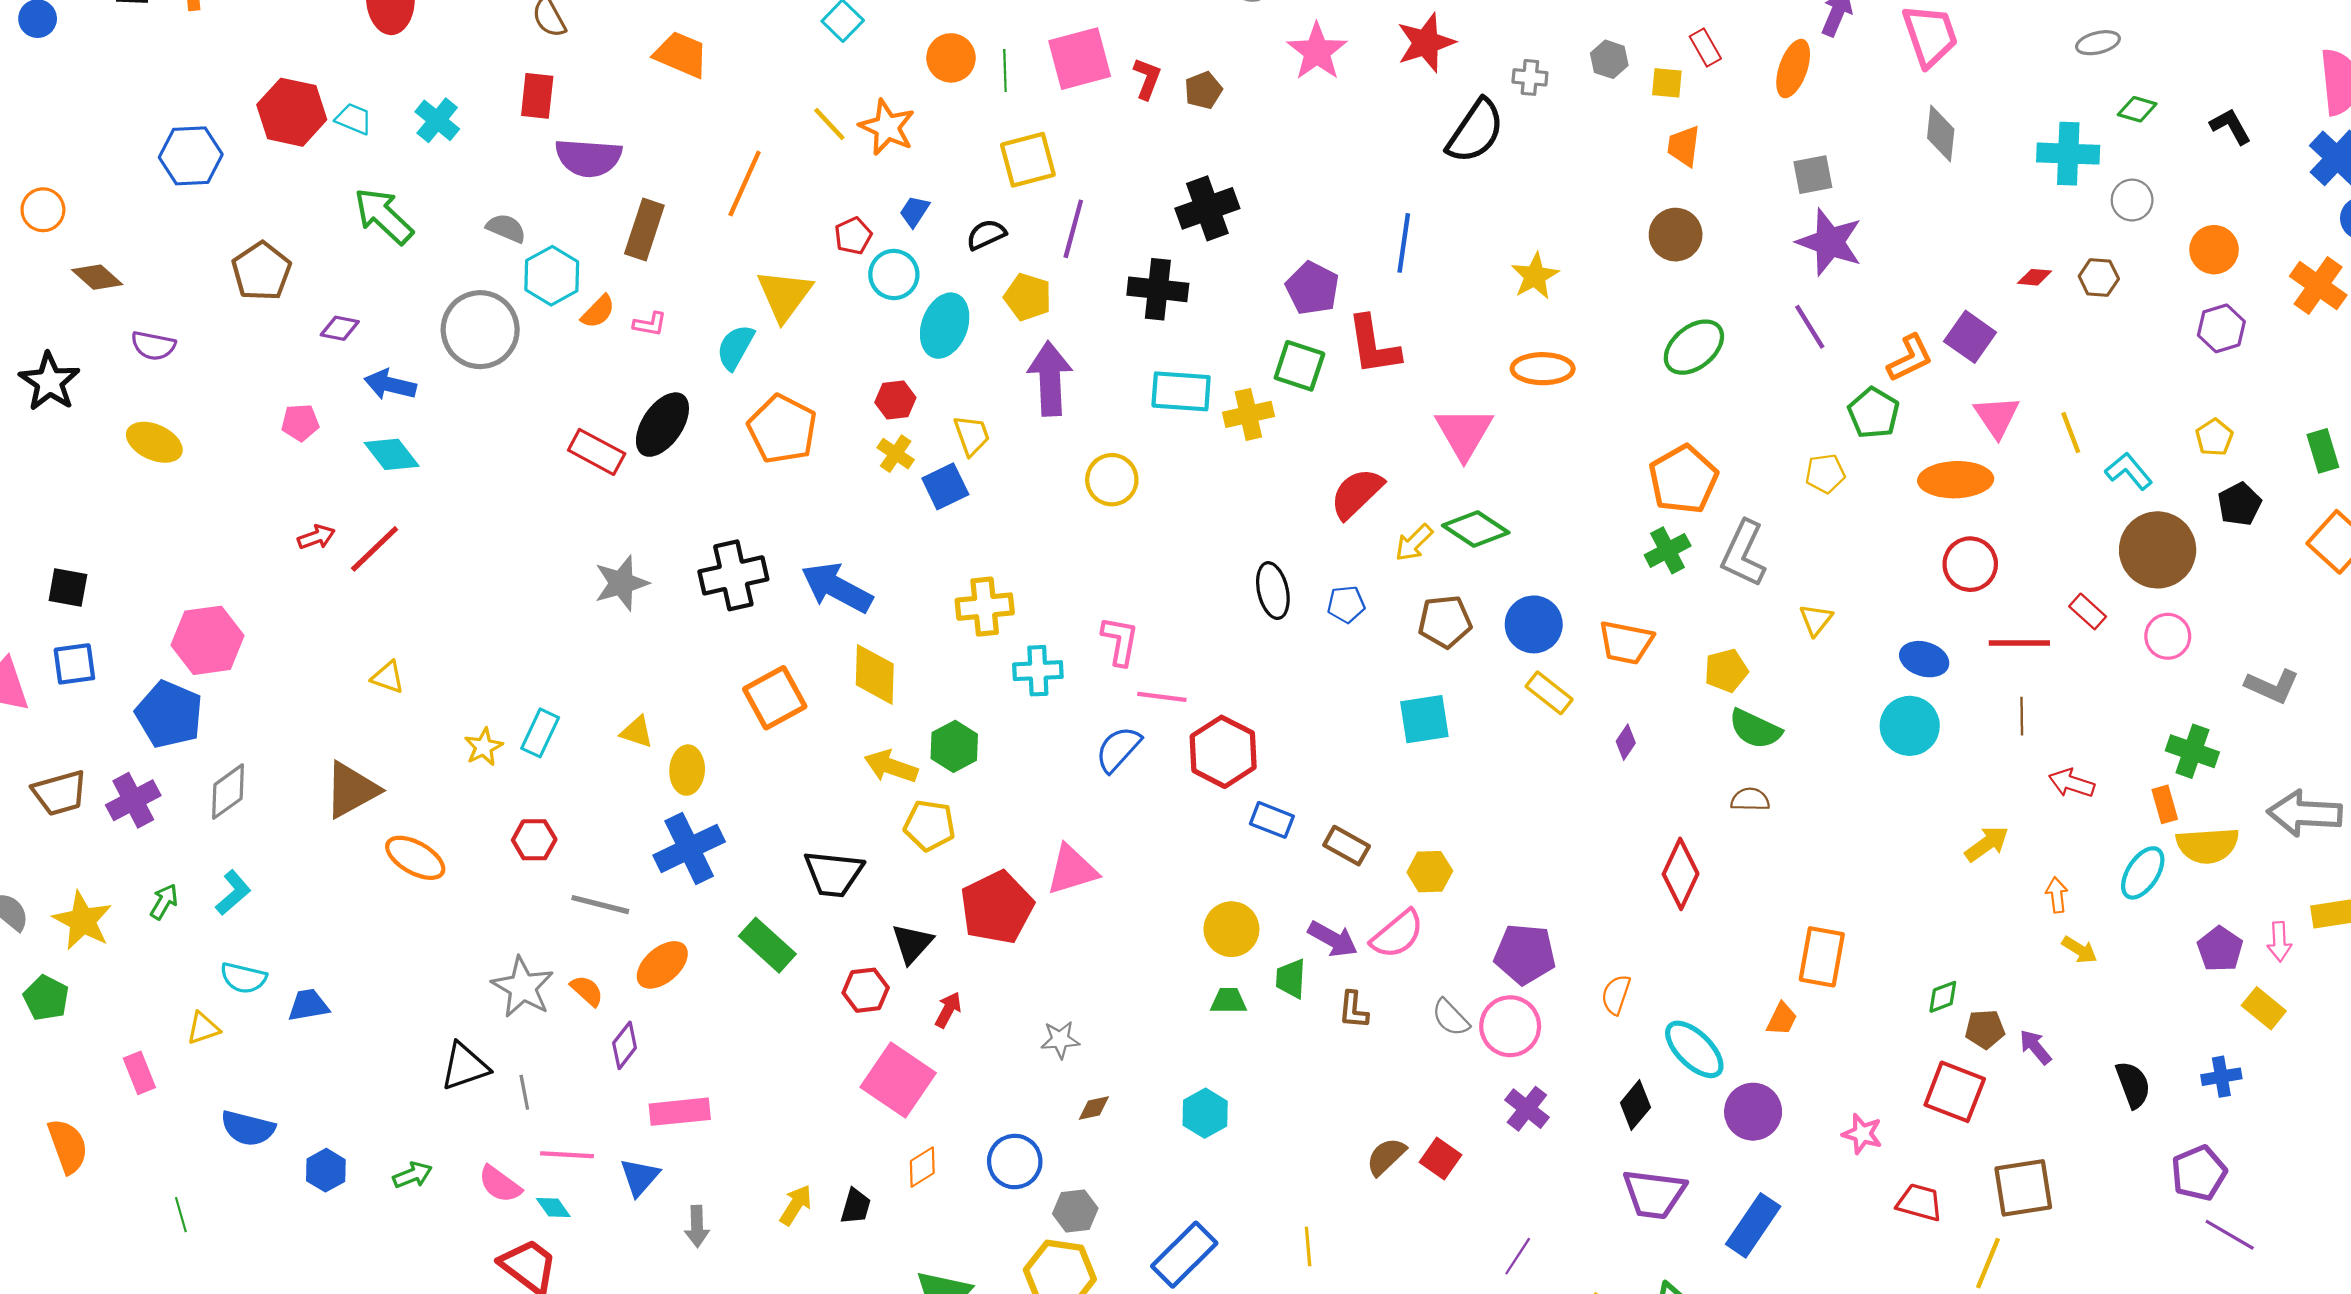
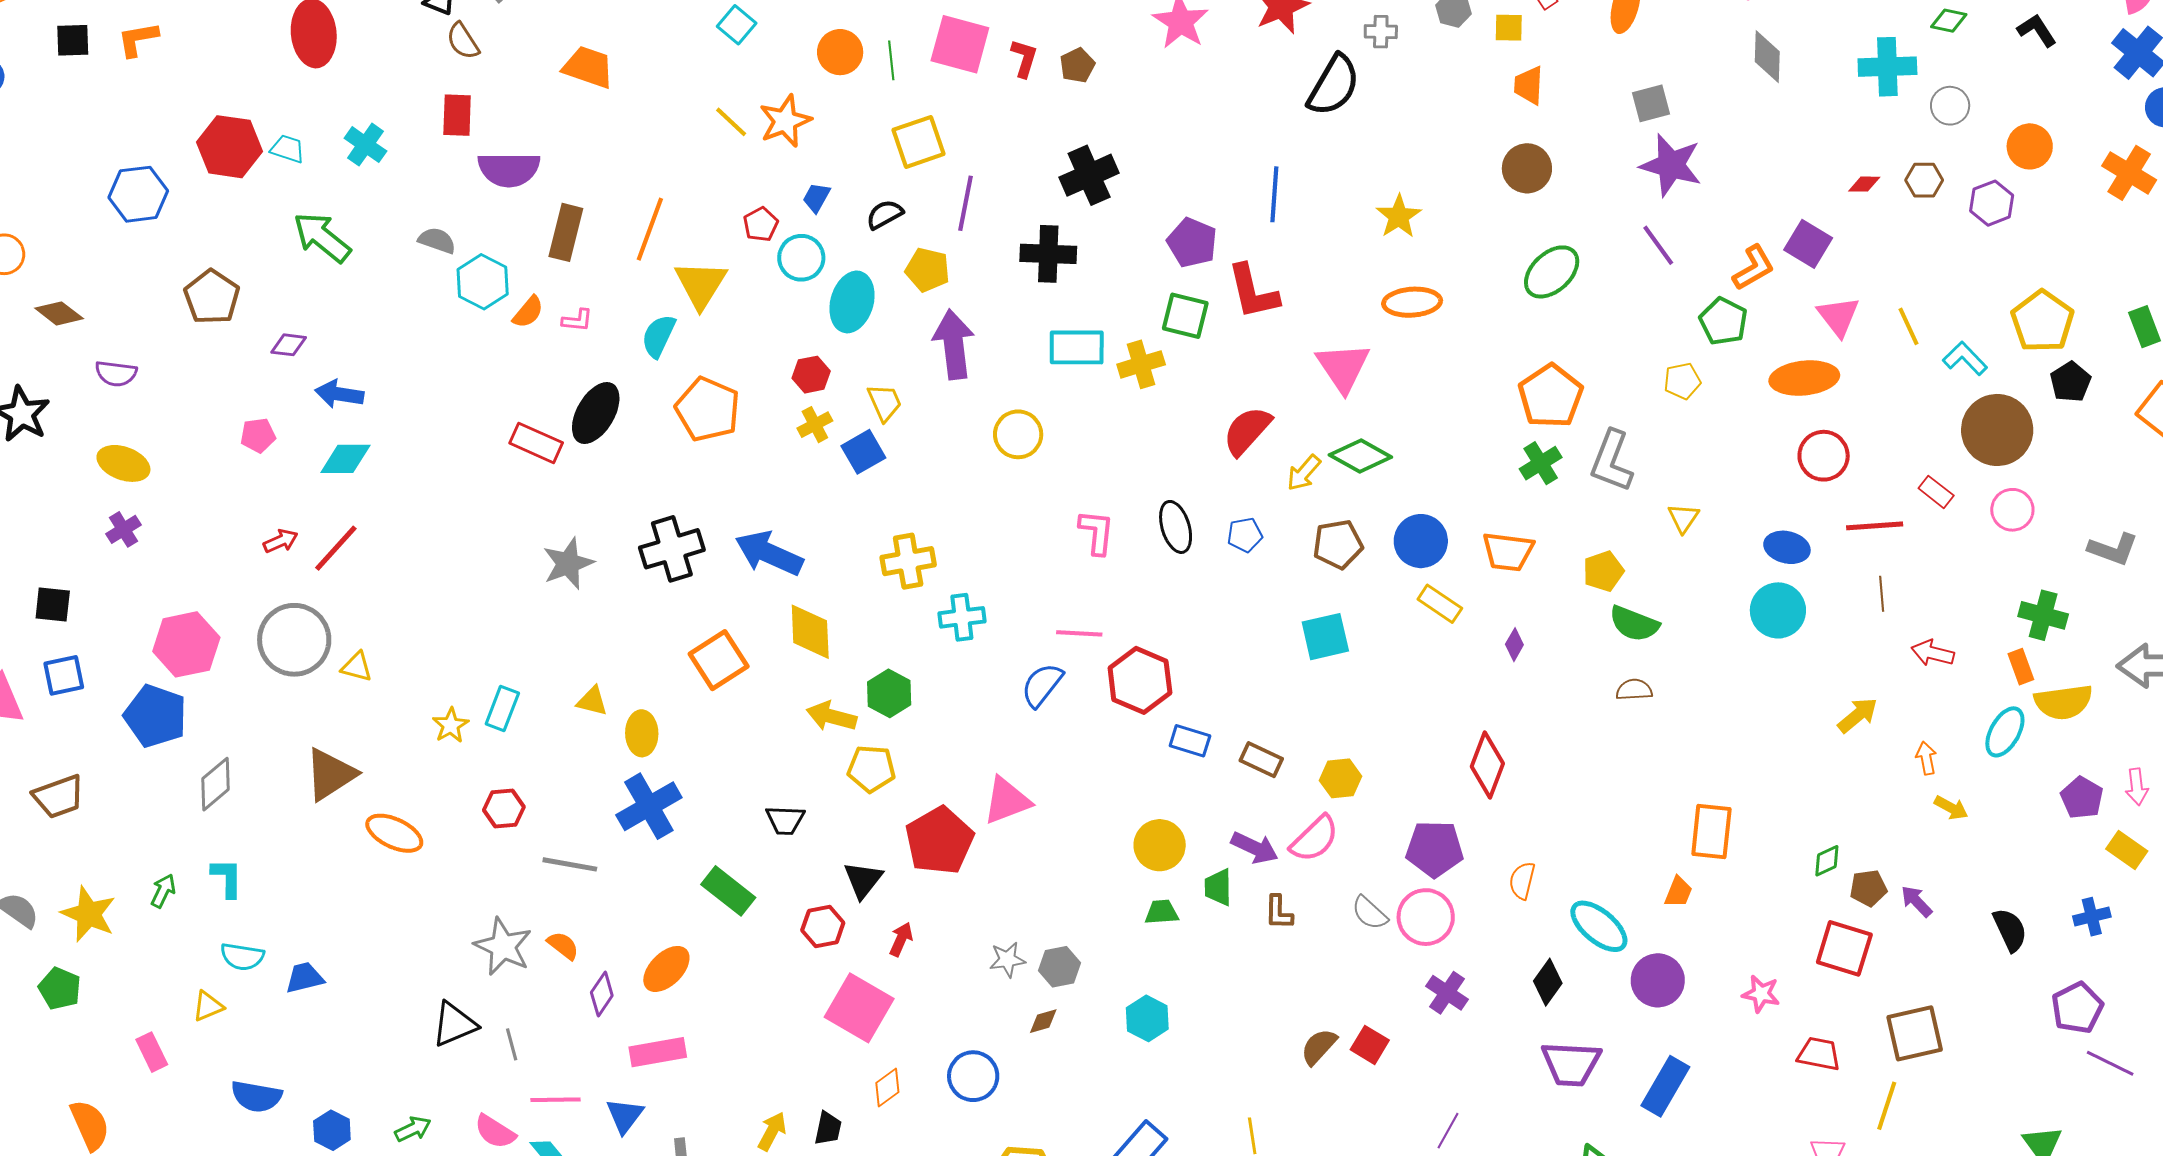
pink square: (1080, 59) -> (960, 44), turned 34
orange star: (887, 127) -> (785, 121), turned 30
orange line: (745, 184) -> (650, 229), moved
purple hexagon: (2221, 328) -> (1992, 203), moved
gray circle: (480, 330) -> (294, 640), moved
yellow pentagon: (2214, 437) -> (2042, 321), size x1.8
cyan diamond: (392, 454) -> (345, 459), turned -48
yellow cross: (896, 454) -> (815, 425), turned 32
pink L-shape: (1120, 641) -> (1097, 532), moved
purple cross: (133, 800) -> (123, 529), moved, size x0.7
black trapezoid: (834, 874) -> (785, 820), size x0.7
red diamond: (1681, 874) -> (1487, 765), moved
cyan L-shape: (233, 893) -> (227, 878), turned -45
orange ellipse: (662, 965) -> (666, 969), moved
gray hexagon: (1075, 1211) -> (1059, 967), moved

